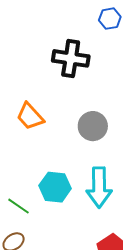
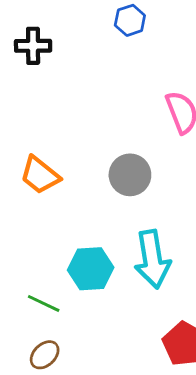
black cross: (71, 58) -> (33, 46), moved, size x0.7

